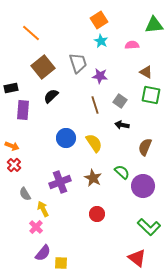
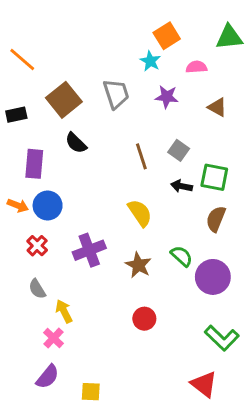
orange square: (99, 20) -> (167, 36), moved
orange line: (31, 33) -> (22, 60), moved
purple star: (100, 76) -> (167, 97), moved
black rectangle: (11, 88) -> (16, 115), moved
green square: (151, 95) -> (214, 177), moved
black semicircle: (51, 96) -> (76, 143), turned -91
blue circle: (66, 138) -> (48, 205), moved
orange arrow: (12, 146) -> (18, 205), moved
red cross: (14, 165) -> (37, 246), moved
purple cross: (60, 182) -> (89, 250), moved
purple semicircle: (43, 253) -> (48, 377), moved

